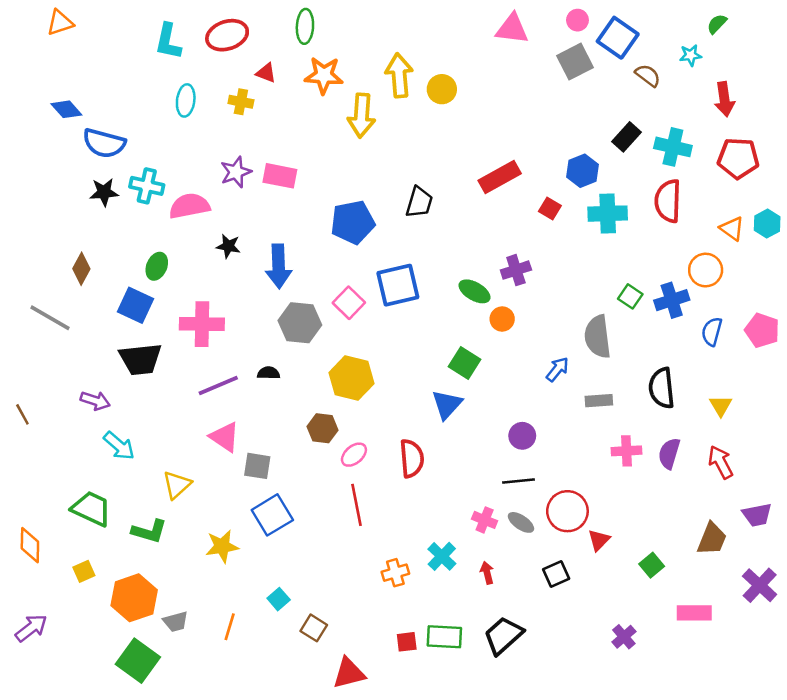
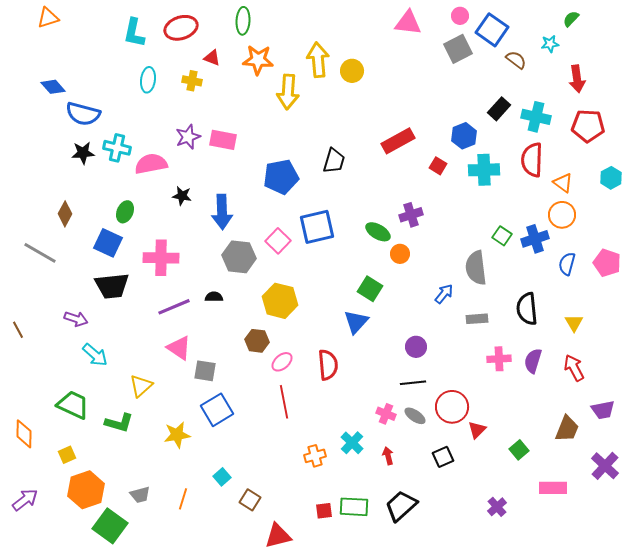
orange triangle: (732, 229) -> (563, 183), moved
orange hexagon: (134, 598) -> (86, 490), moved

